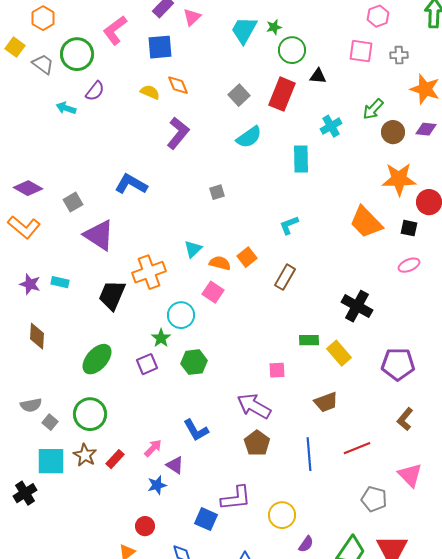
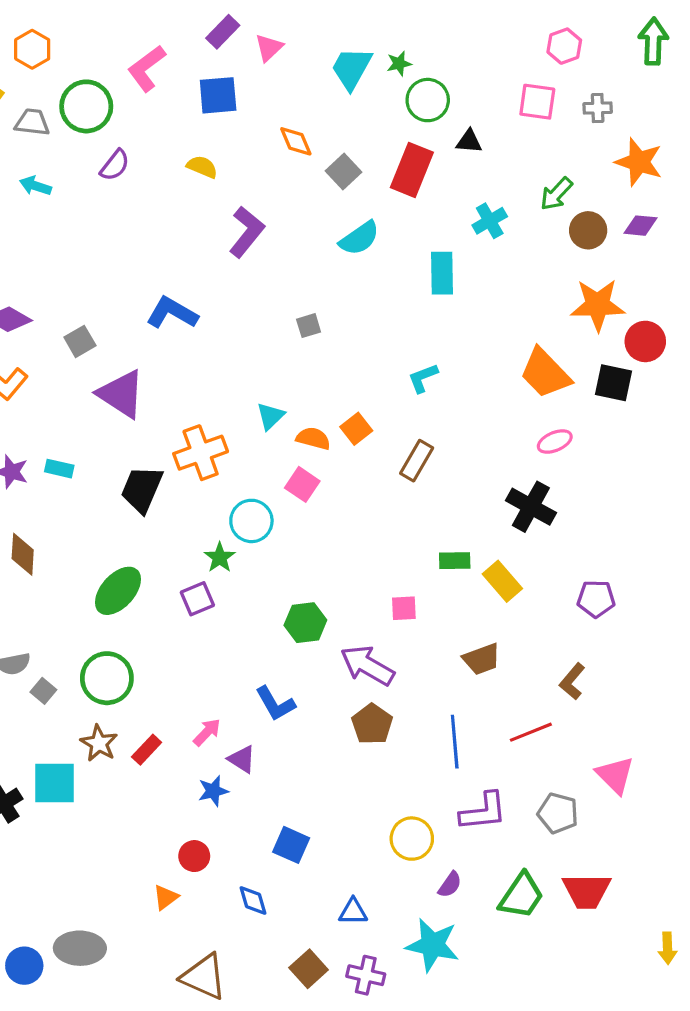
gray trapezoid: (43, 64) -> (32, 122), turned -30
orange diamond: (178, 85) -> (296, 141), moved
cyan arrow: (66, 108) -> (35, 186), moved
black square: (409, 228) -> (614, 383), size x1.4
pink ellipse: (409, 265) -> (555, 442), moved
green hexagon: (194, 362) -> (305, 623), moved
purple pentagon: (398, 364) -> (596, 599), size x0.7
brown L-shape: (405, 419) -> (572, 681), moved
cyan square: (51, 461) -> (54, 783), moved
purple L-shape: (236, 498) -> (483, 812), moved

